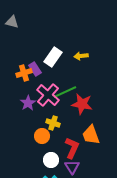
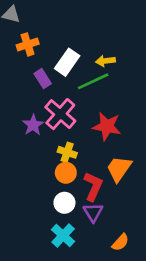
orange cross: (24, 73) -> (28, 44), moved
green line: (65, 92) -> (93, 81), moved
orange trapezoid: (91, 135) -> (119, 169), turned 55
orange circle: (42, 136) -> (66, 173), moved

